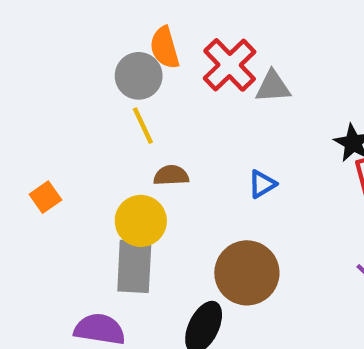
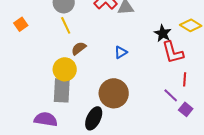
brown semicircle: (171, 175) -> (79, 48), turned -35
orange square: (45, 197) -> (21, 24), moved

